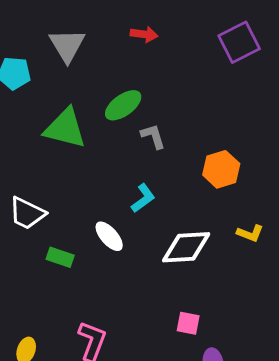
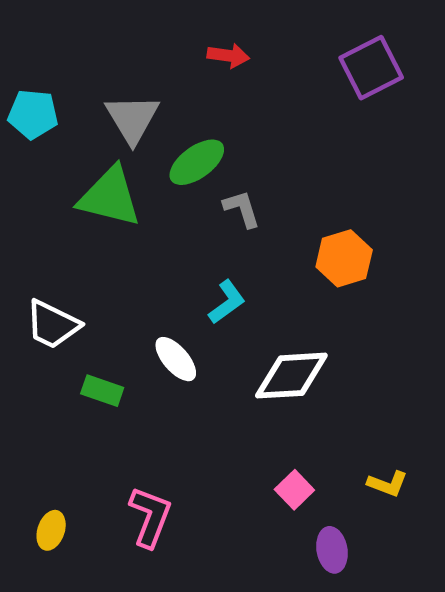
gray triangle: (67, 45) -> (132, 119), moved
yellow L-shape: (250, 233) -> (388, 484), moved
pink square: (188, 323) -> (294, 490), turned 35

